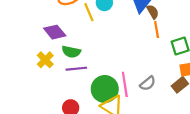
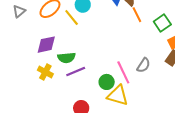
purple diamond: (55, 32) -> (46, 45), turned -45
green circle: (105, 89) -> (107, 82), size x0.6

